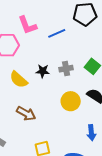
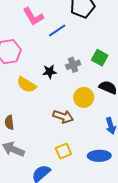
pink L-shape: (27, 25) -> (33, 17), moved
brown arrow: (26, 114) -> (63, 117), moved

